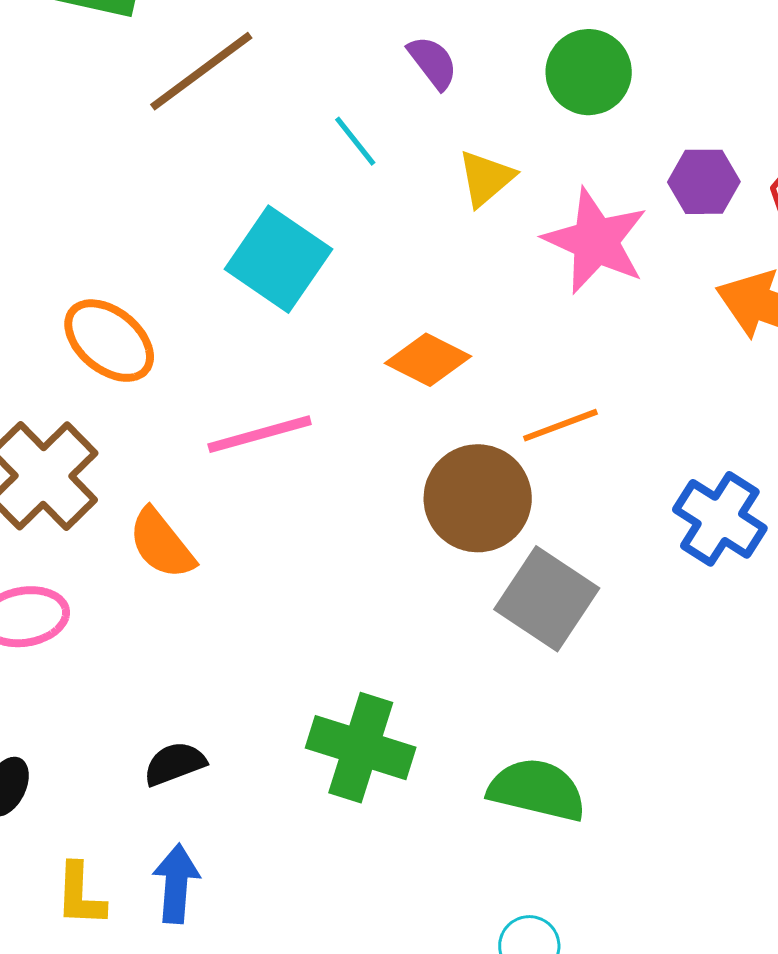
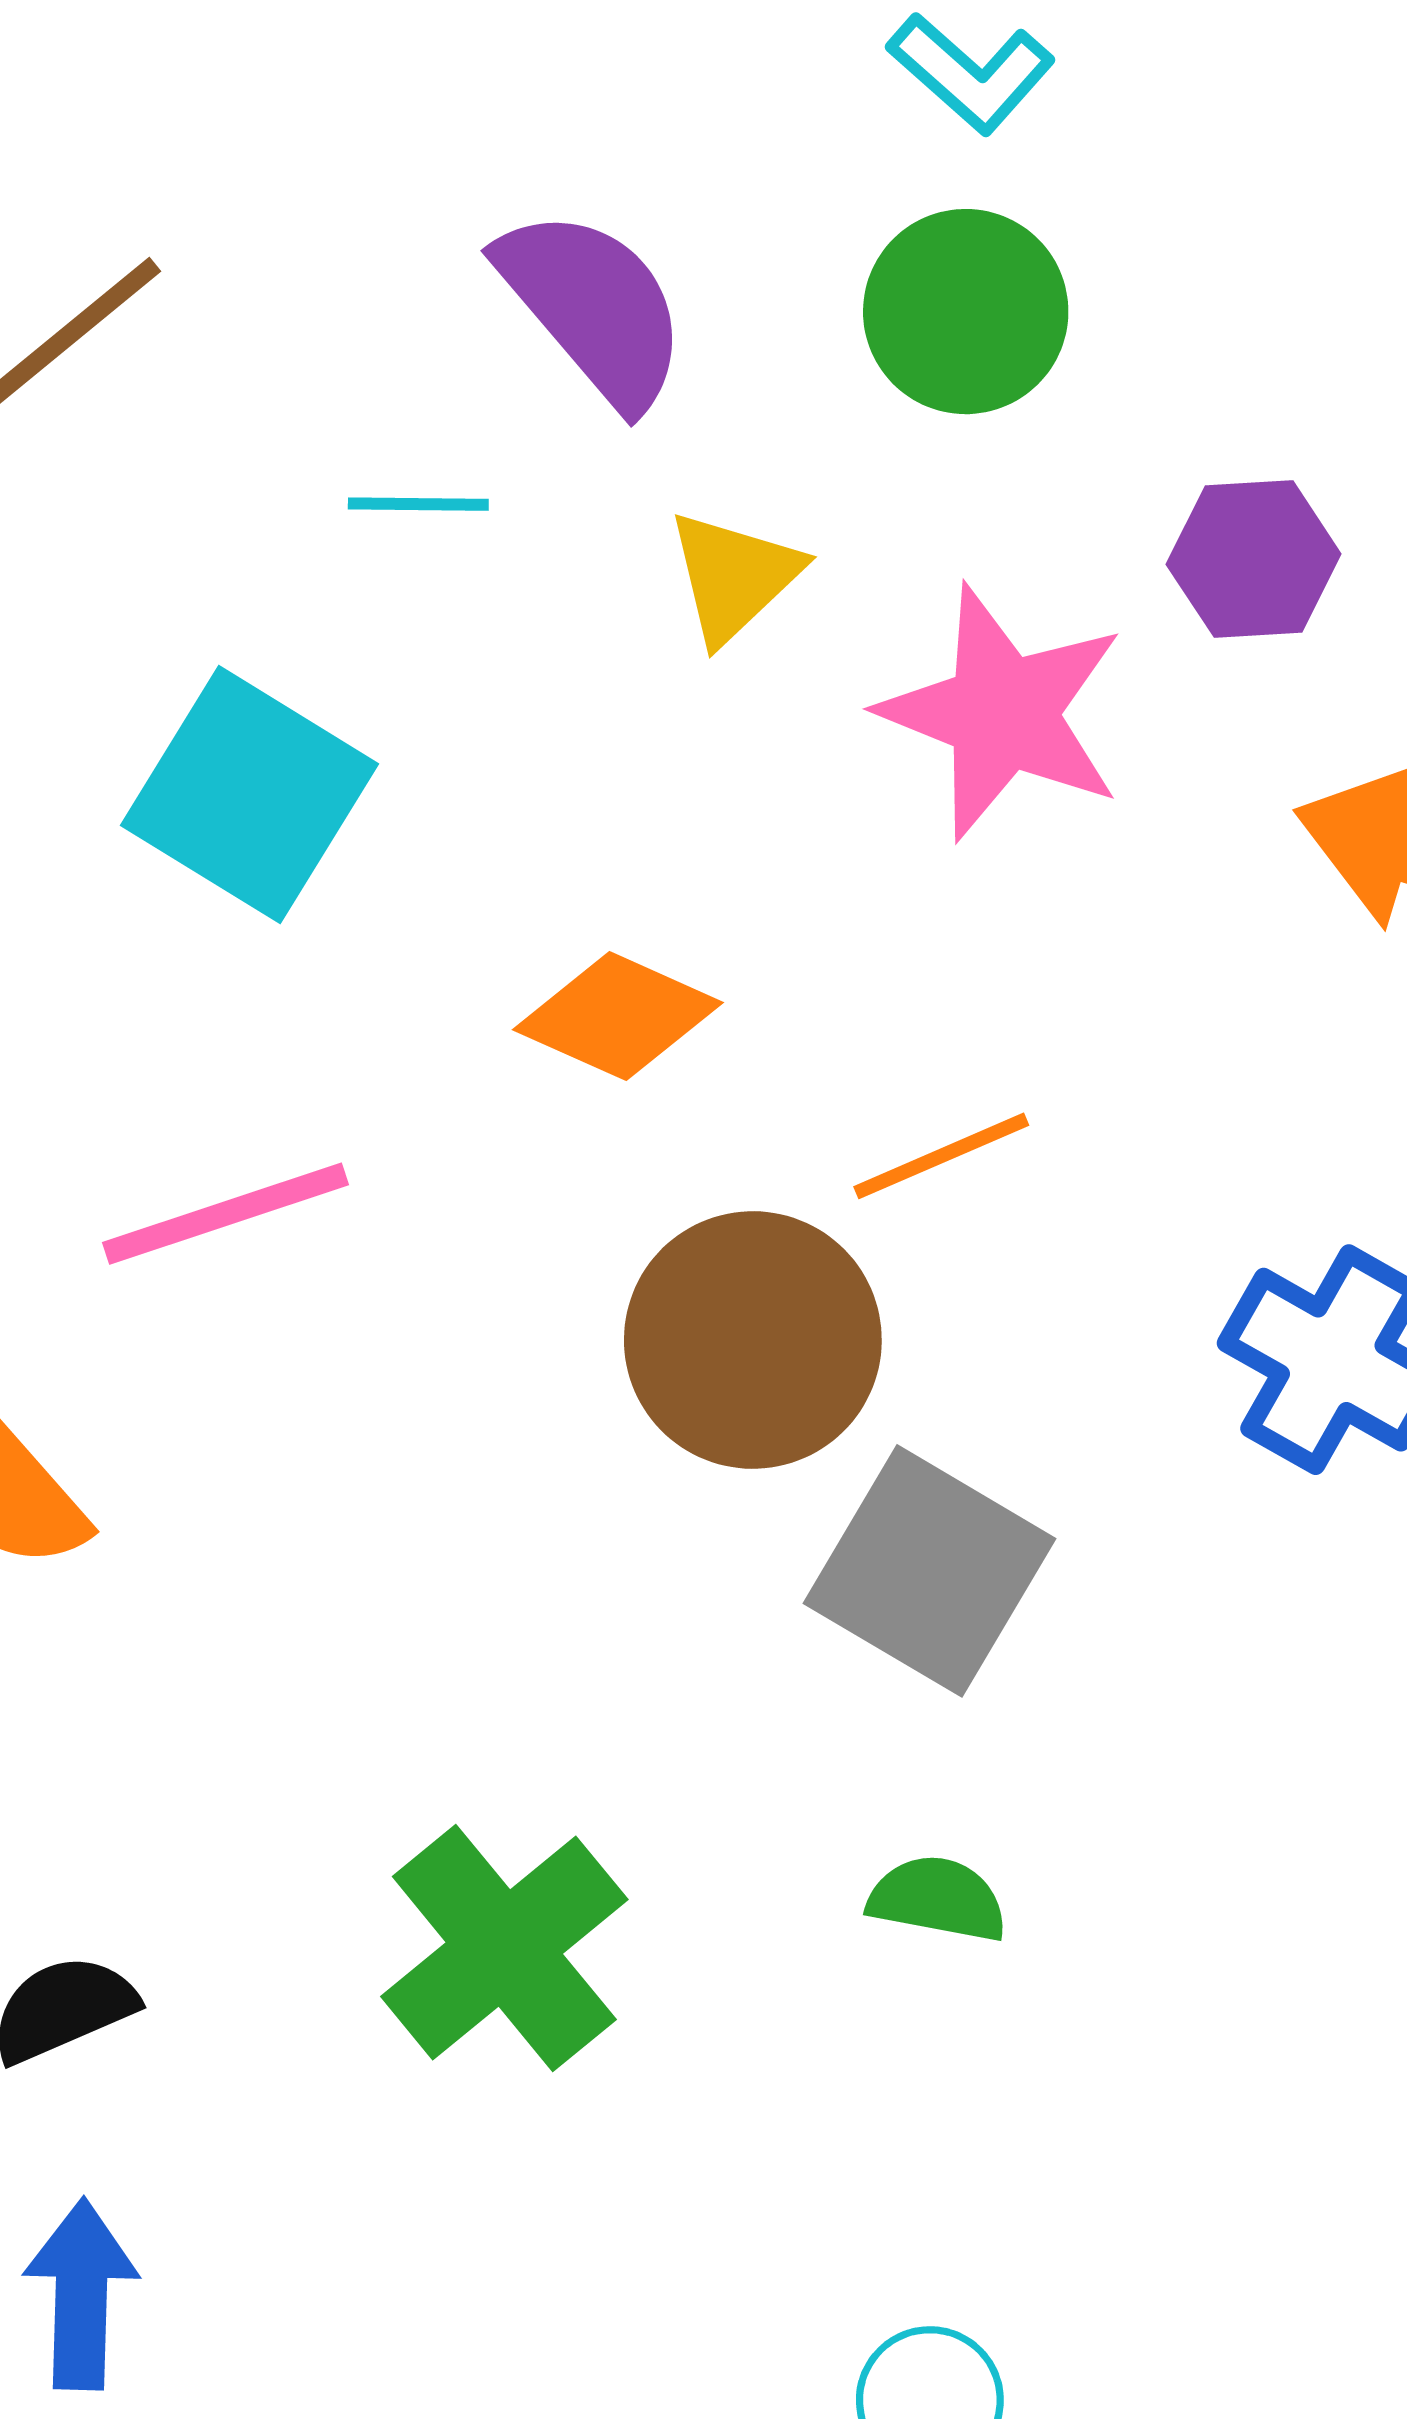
purple semicircle: (433, 62) -> (593, 307), size x1.6
cyan line: (355, 141) -> (418, 504), turned -48
green cross: (361, 748) -> (504, 1948), turned 36
green semicircle: (537, 790) -> (938, 1899), moved, size x0.6

